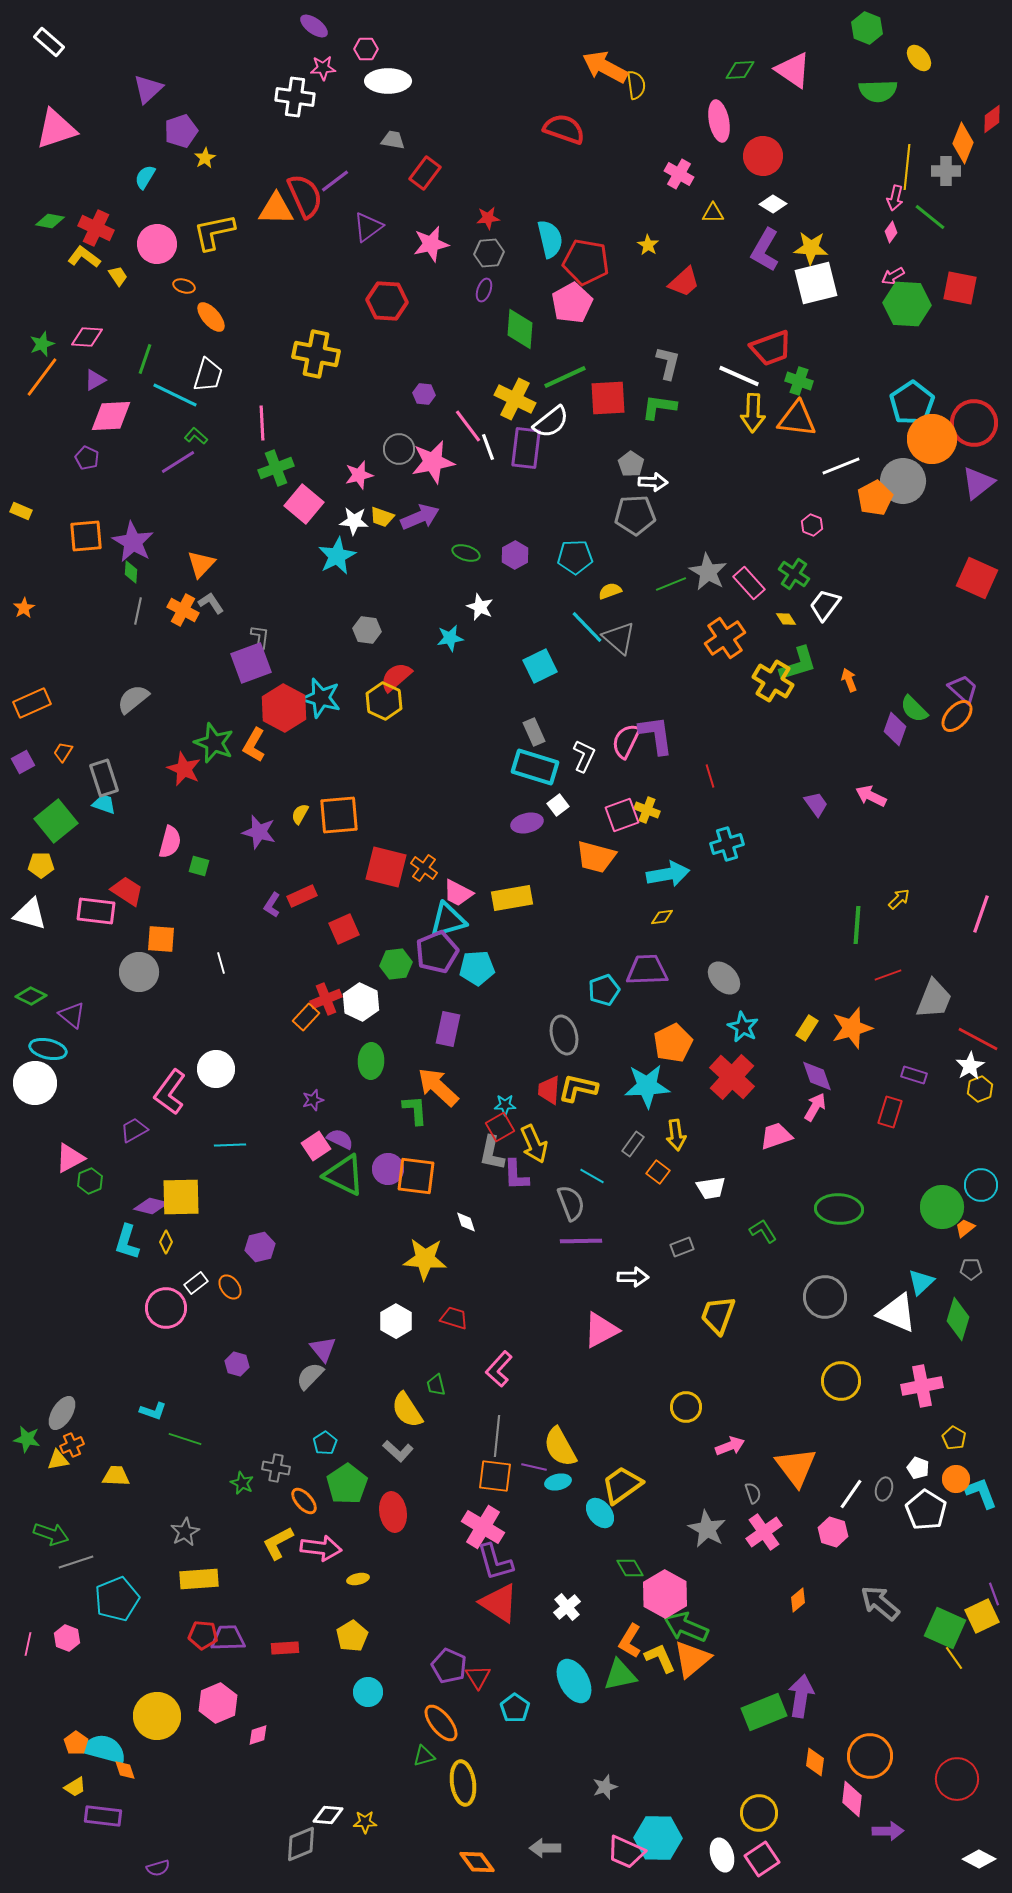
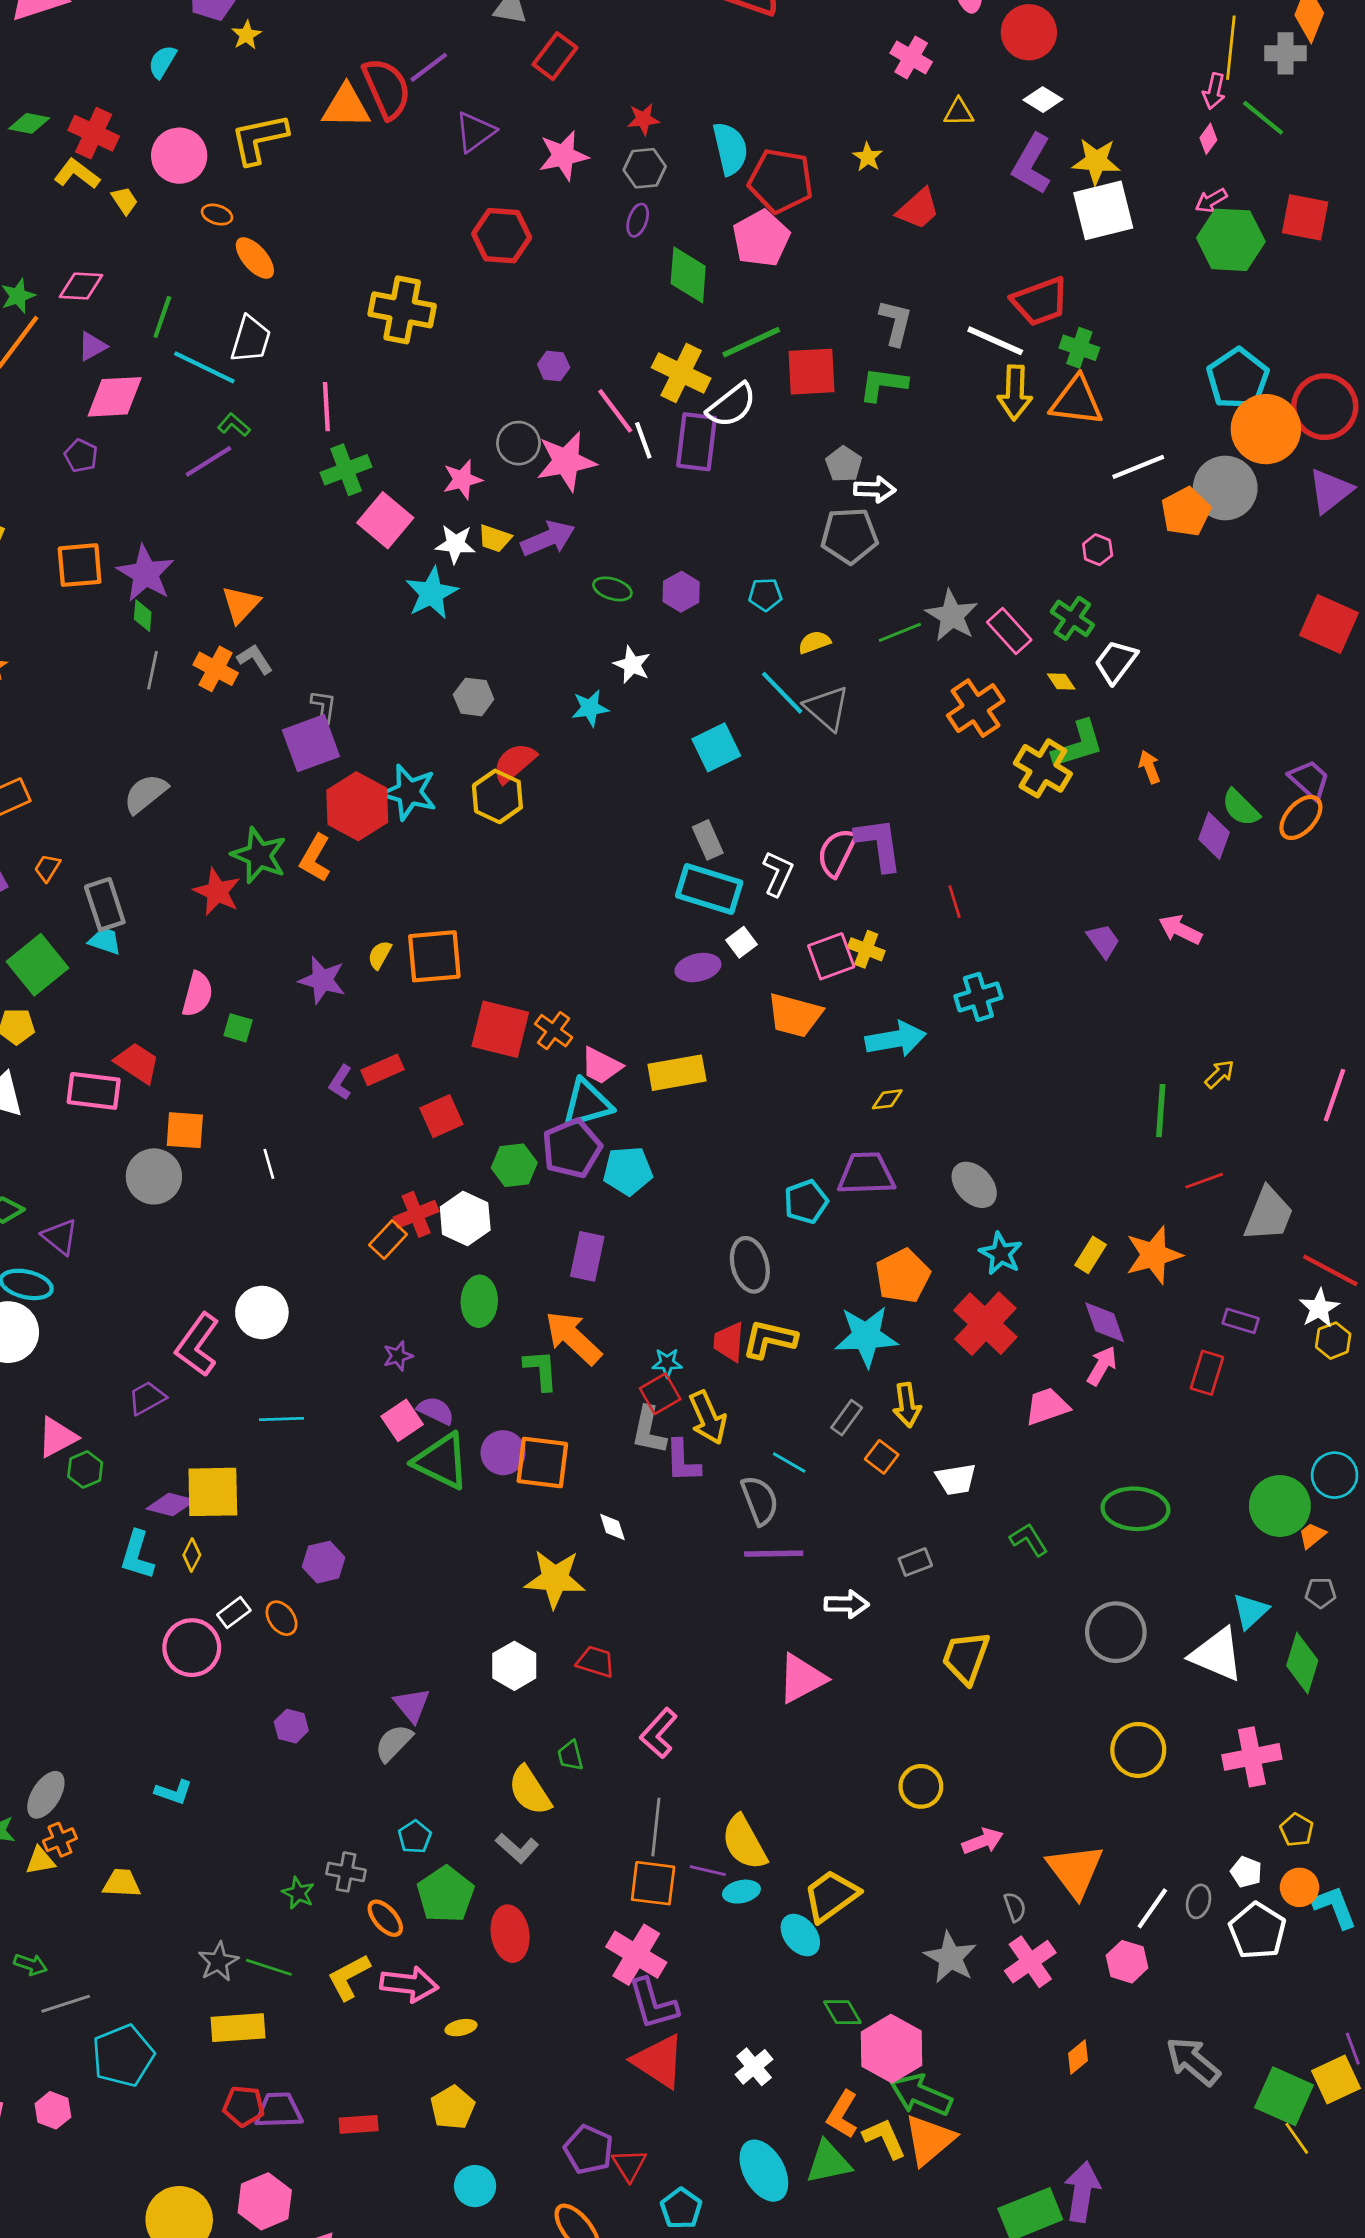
cyan pentagon: (575, 557) -> (765, 595), size x0.7
green line: (185, 1439) -> (269, 1967), moved
green arrow: (51, 1534) -> (31, 1964), size x0.7

